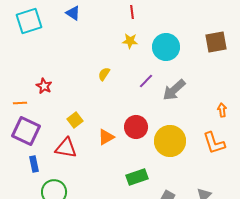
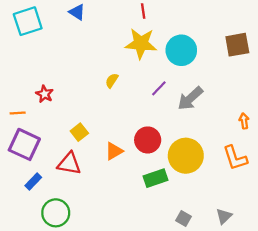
yellow star: (130, 41) -> (141, 44), size x1.8
blue rectangle: (34, 164) -> (33, 181), turned 56
green rectangle: (137, 177) -> (156, 178), moved

